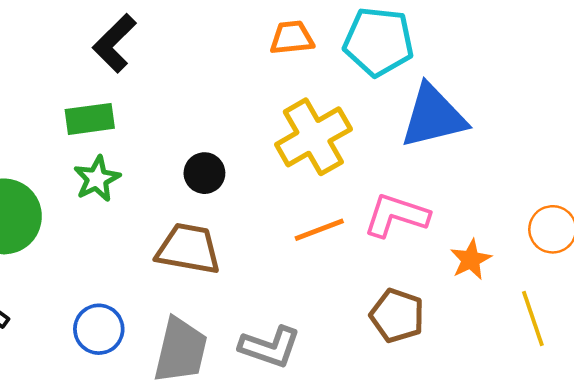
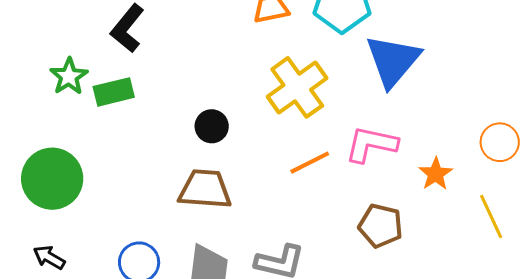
blue triangle: (433, 116) -> (393, 61), turned -30
green star: (97, 179) -> (69, 76), moved

